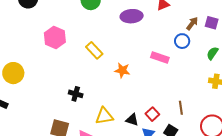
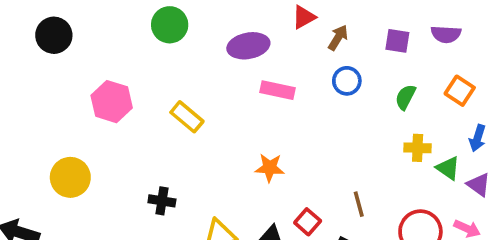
brown arrow: (192, 23) -> (338, 38), moved
pink rectangle: (160, 58) -> (278, 90), moved
orange star: (122, 70) -> (270, 168), moved
yellow circle: (13, 73) -> (70, 177), moved

